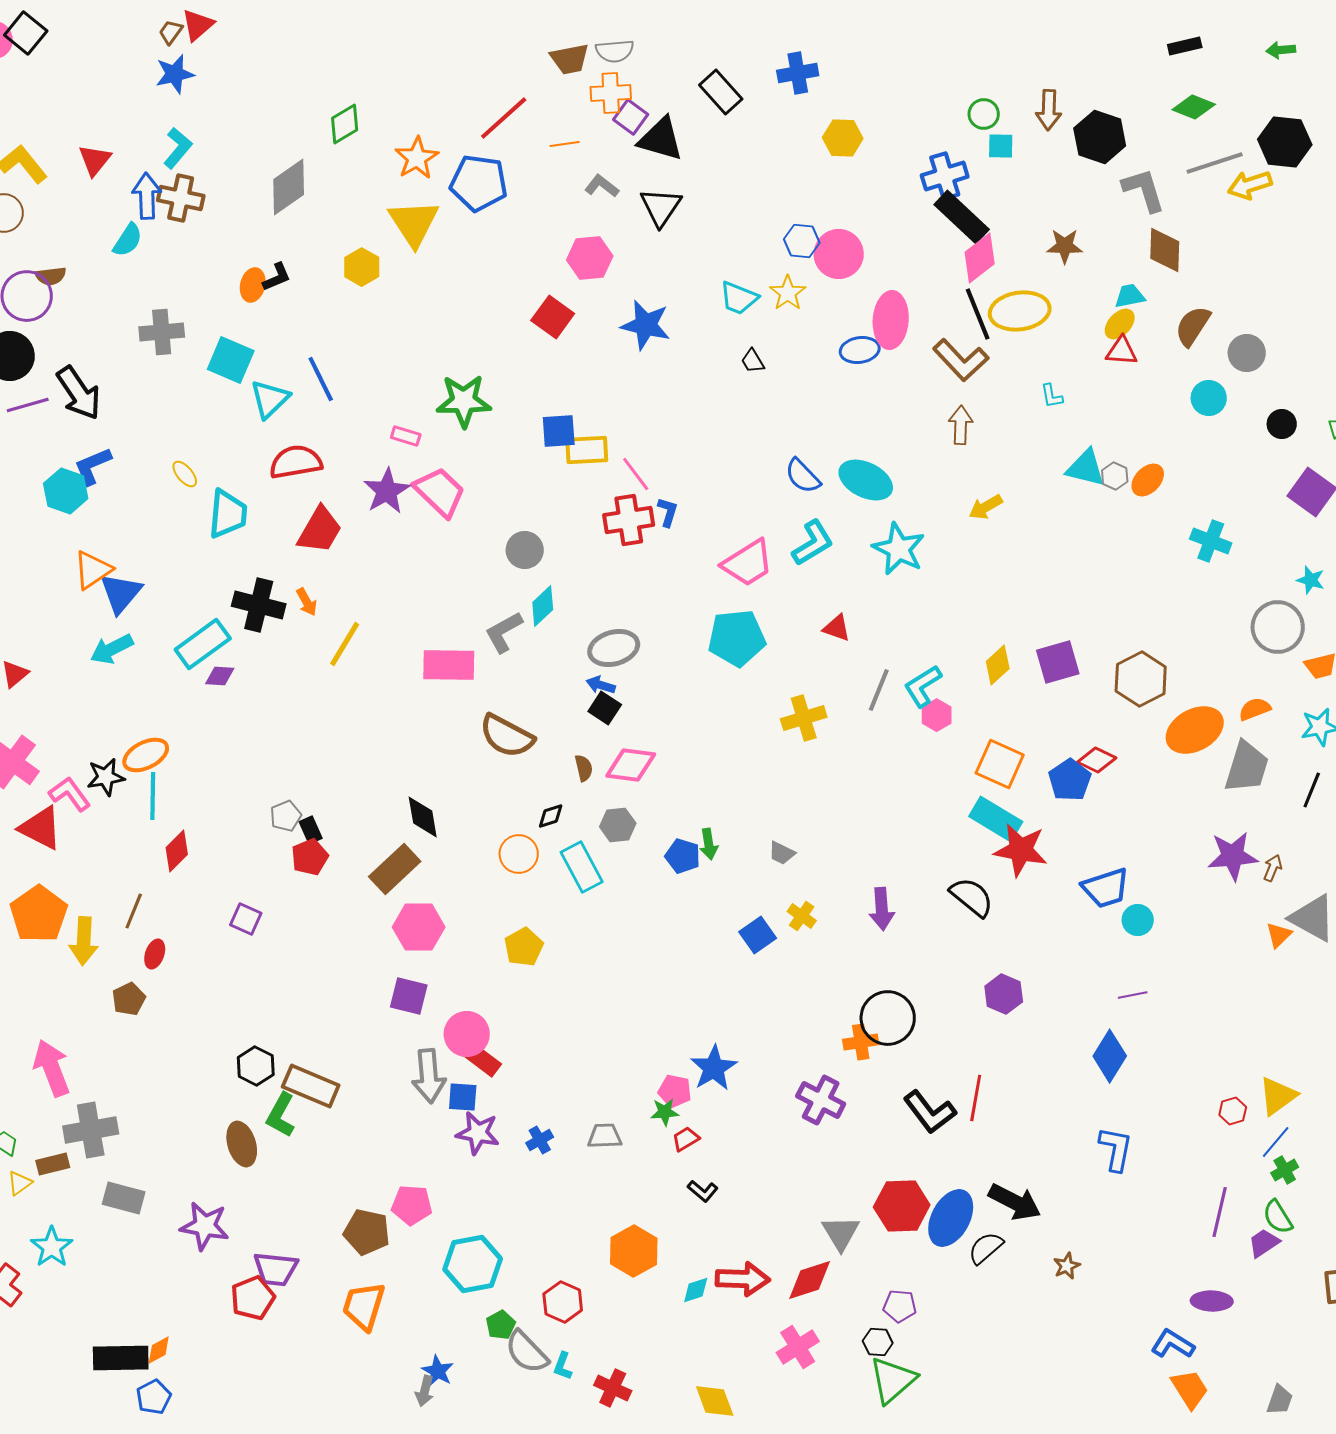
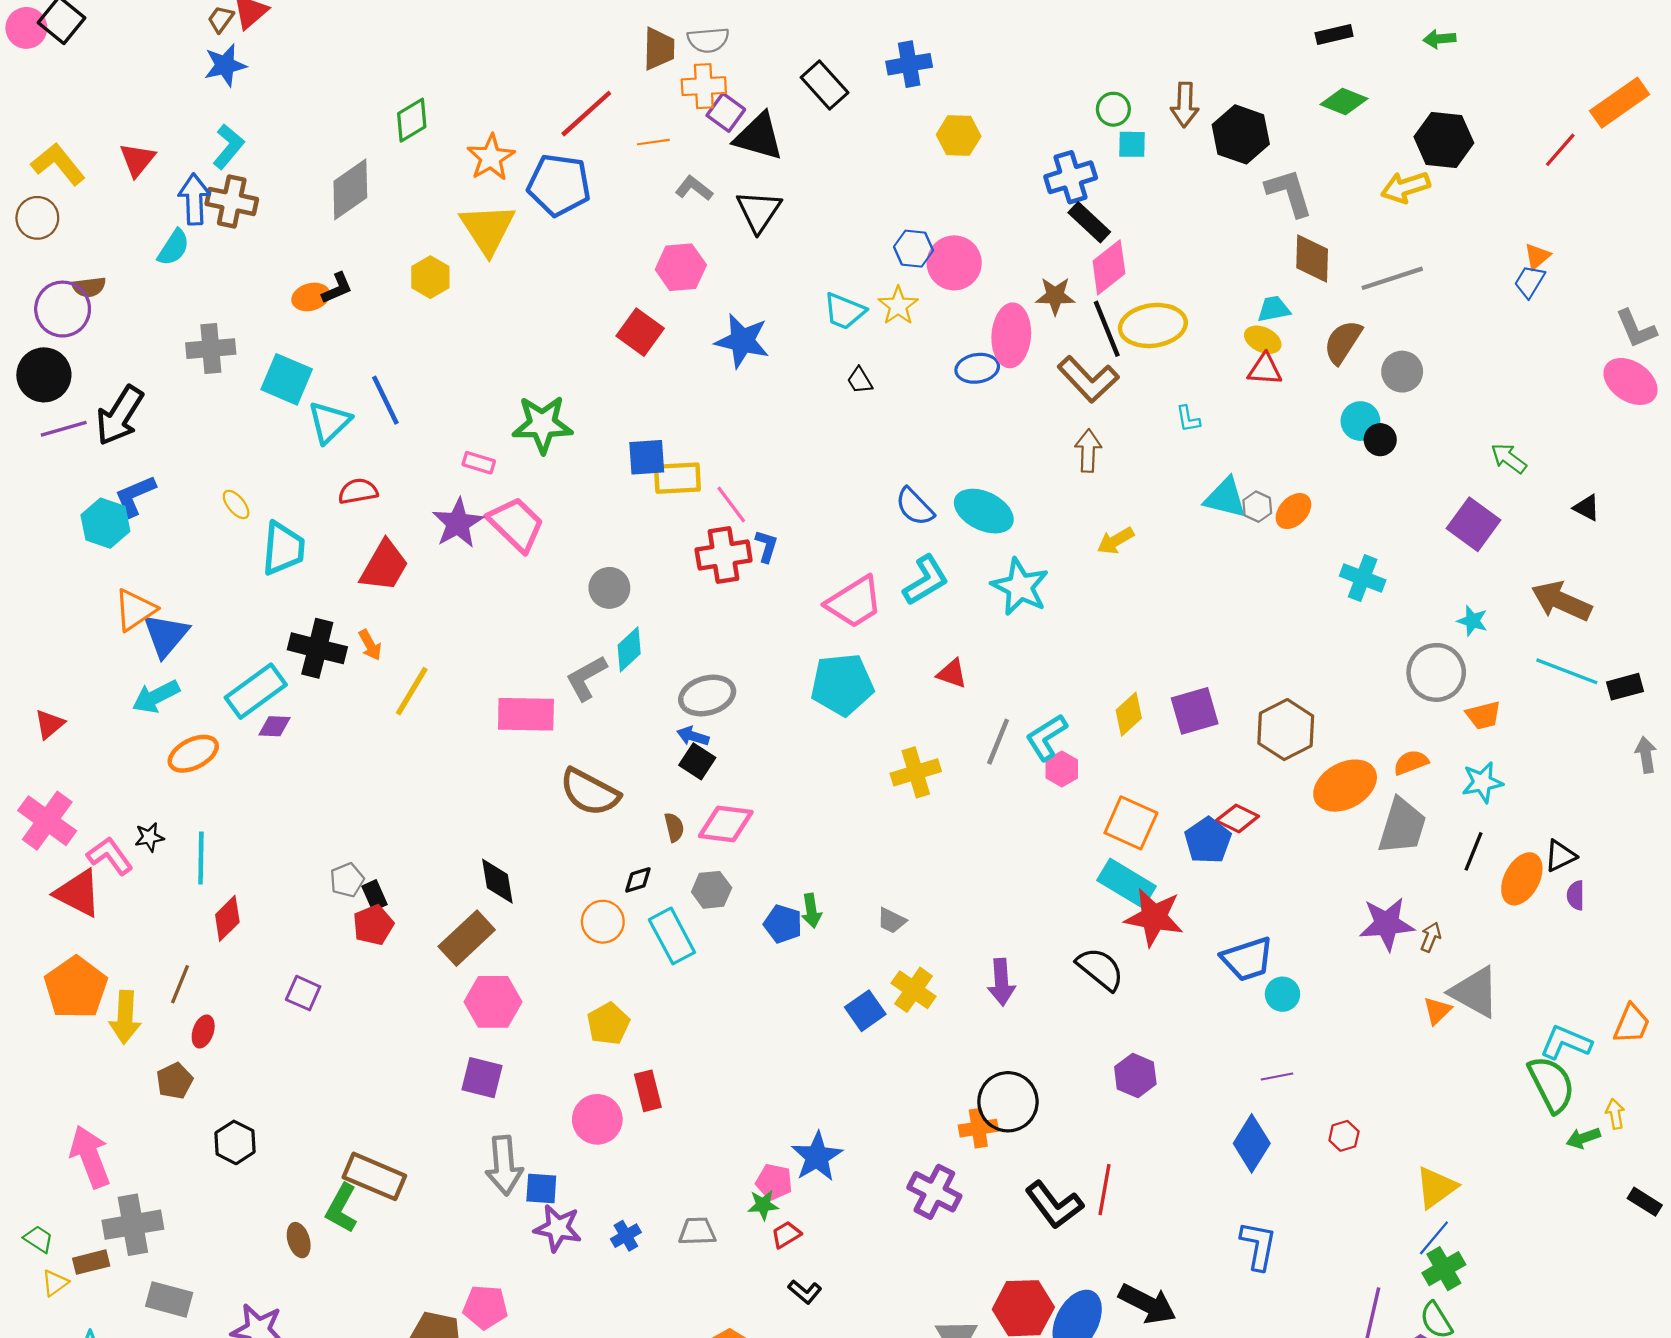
brown trapezoid: (570, 59) -> (659, 49), turned -78
gray line: (1215, 163) -> (1392, 278), moved
black rectangle: (962, 217) -> (1089, 222), size x0.7
brown star: (1065, 246) -> (1055, 296), moved
orange ellipse: (253, 285) -> (311, 297), turned 60
yellow ellipse: (1120, 324) -> (1263, 340), turned 72
black arrow: (79, 393) -> (120, 416), turned 66
black circle: (1282, 424) -> (1380, 440), moved
red semicircle: (296, 462) -> (358, 491), size x0.7
orange ellipse: (146, 755) -> (193, 754), moved
black star: (106, 777) -> (149, 837), size x0.7
yellow cross: (802, 916) -> (914, 990), size x1.4
pink circle: (467, 1034) -> (597, 1119), moved
red rectangle: (483, 1060) -> (648, 1091), moved, turned 39
black hexagon: (256, 1066) -> (235, 1142), moved
red hexagon: (1233, 1111) -> (1344, 1136), moved
brown ellipse: (242, 1144) -> (299, 1240), size x0.7
green cross: (1285, 1170) -> (1444, 1269), size x1.4

